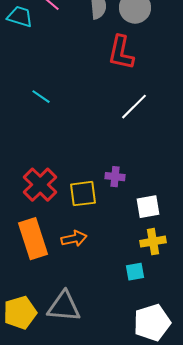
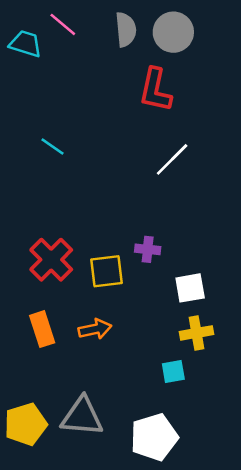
orange rectangle: (33, 239) -> (42, 329), size x0.7
white pentagon: (152, 323) -> (154, 437), moved

